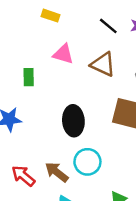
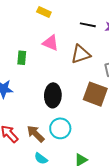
black line: (108, 26) -> (88, 25), turned -35
brown triangle: (103, 64) -> (81, 54), turned -50

